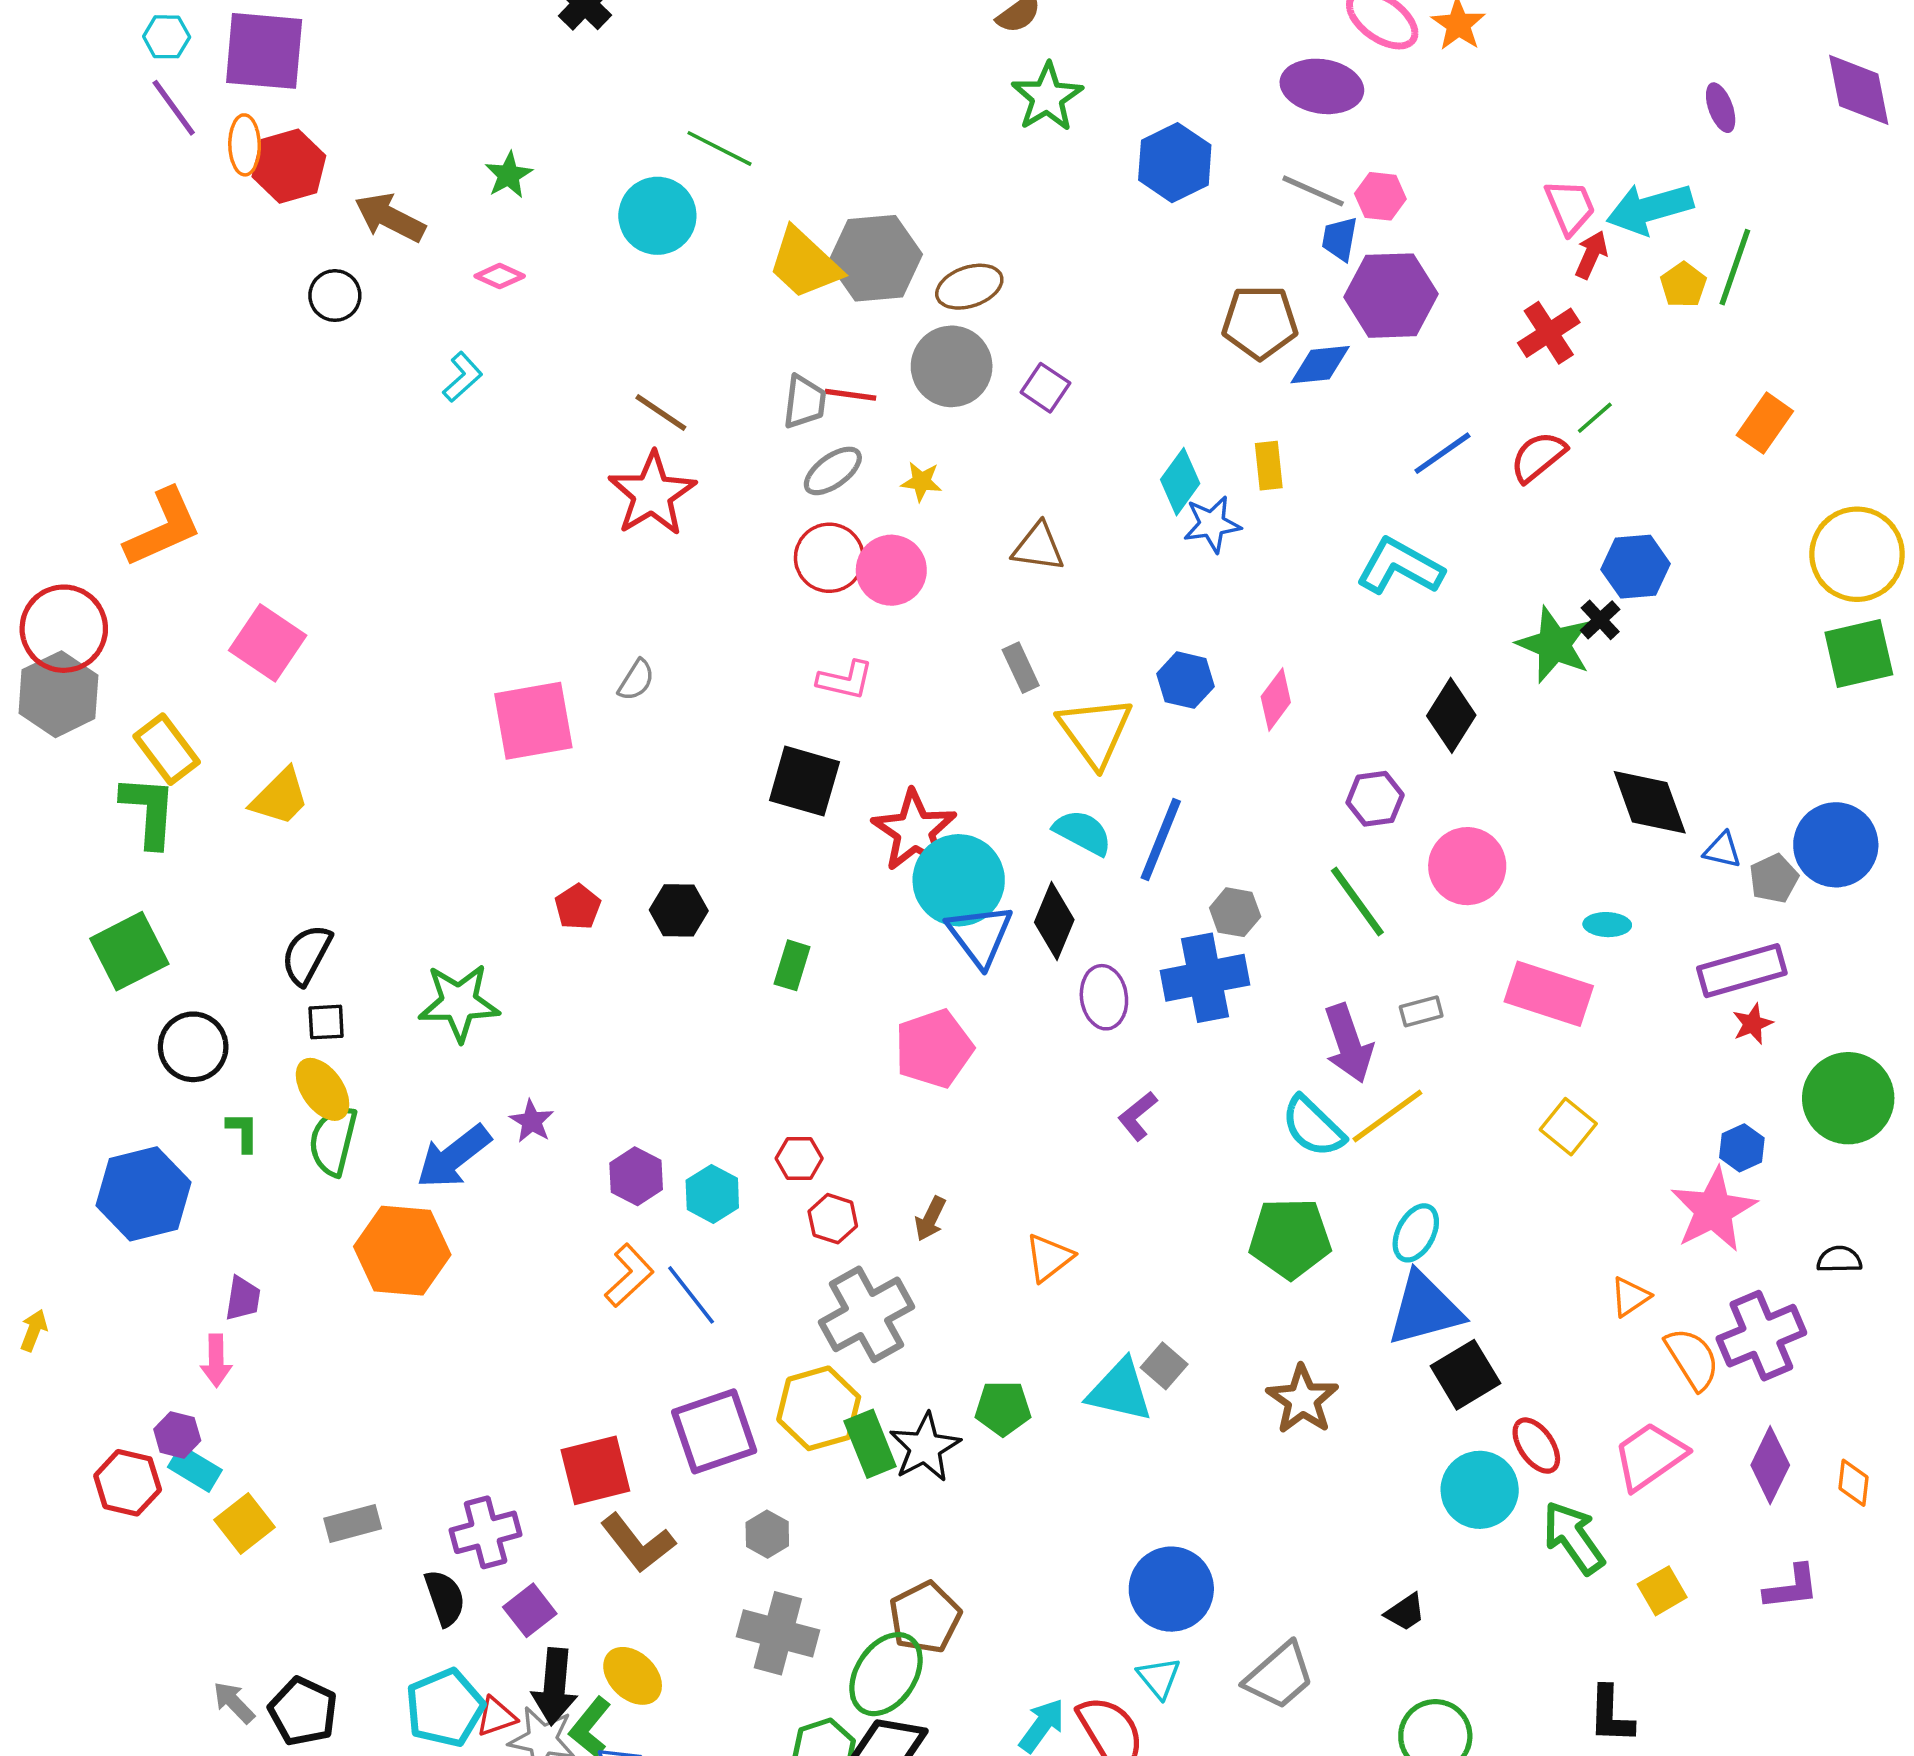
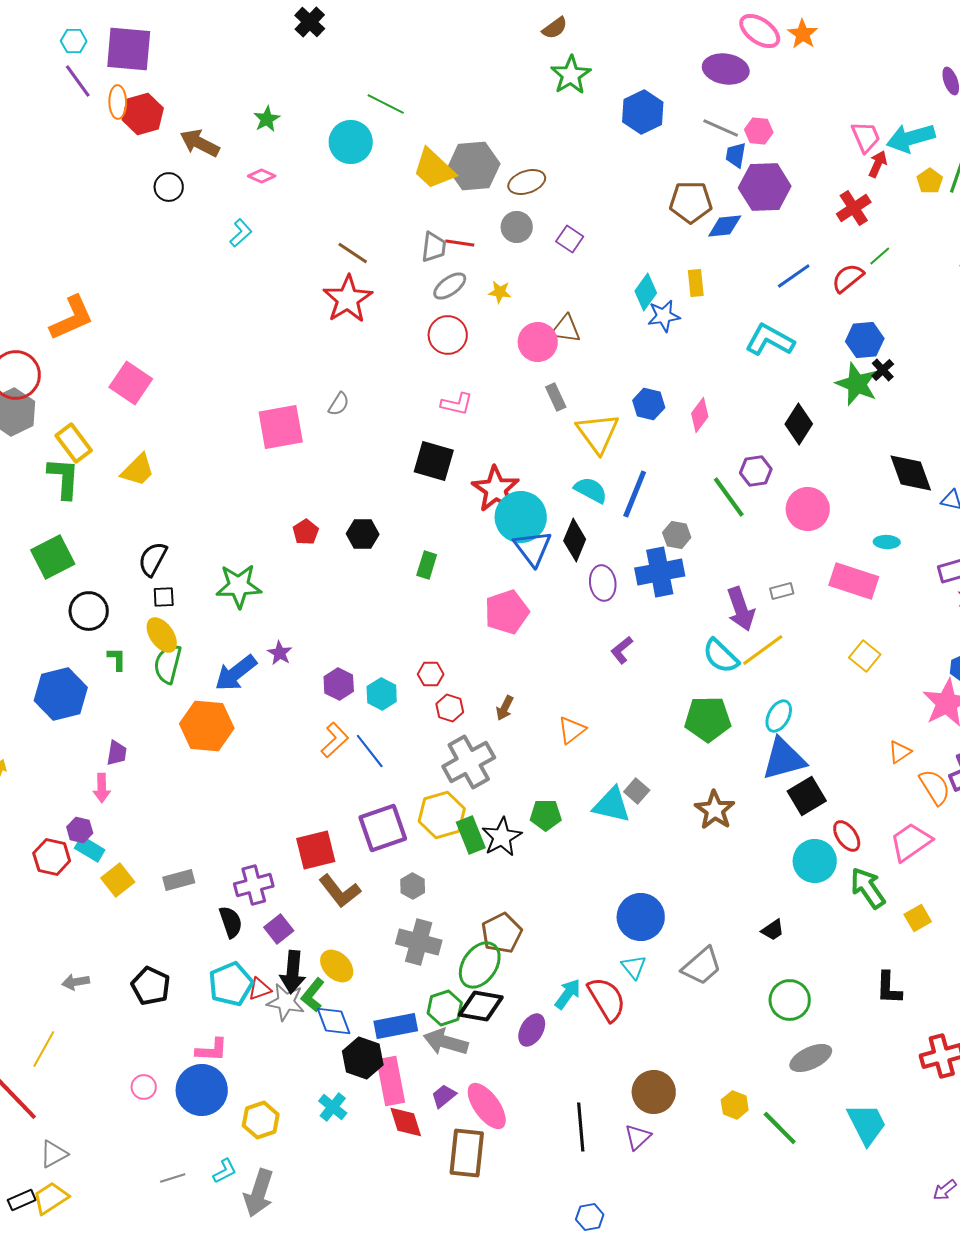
gray circle: (952, 366) -> (517, 227), size x0.7
blue hexagon: (1636, 567) -> (865, 340), moved
pink circle: (891, 570) -> (538, 342), moved
green line: (1357, 902) -> (729, 497), moved
gray arrow: (234, 1702) -> (76, 982), moved, turned -56

